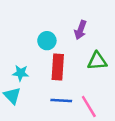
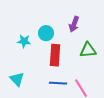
cyan star: (21, 73) -> (24, 41), moved

